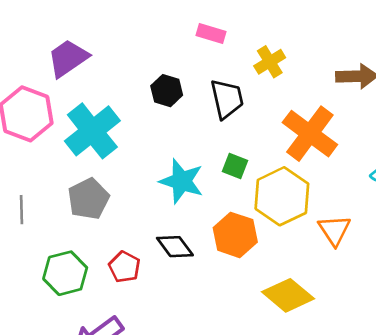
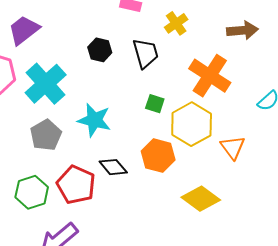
cyan star: (182, 181) -> (94, 120), moved
red pentagon: (124, 267) -> (76, 185), size x1.6

